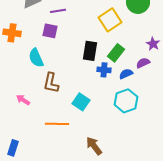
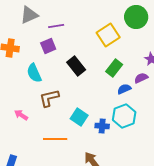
purple square: (50, 31) -> (48, 46), turned -35
black rectangle: (90, 51) -> (76, 66), moved, turned -48
blue cross: (104, 70) -> (102, 126), moved
brown L-shape: (51, 83) -> (49, 98), turned 65

